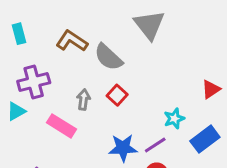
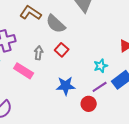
purple line: (155, 145) -> (100, 87), moved

